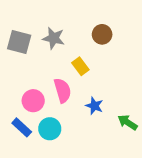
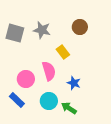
green arrow: (128, 122) -> (69, 108), moved
cyan circle: (50, 129) -> (49, 101), moved

